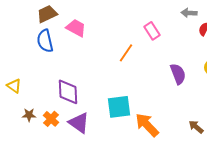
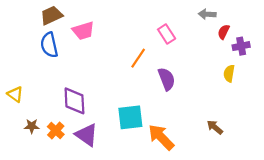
pink trapezoid: (76, 28) -> (83, 31), turned 135
purple semicircle: (178, 74) -> (167, 79), moved
brown arrow: (196, 127) -> (215, 127), moved

